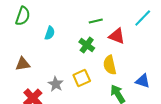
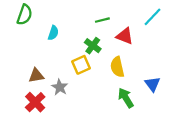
brown triangle: (23, 64) -> (36, 75), moved
yellow square: (82, 78) -> (81, 65), moved
blue triangle: (143, 81) -> (152, 84), turned 35

